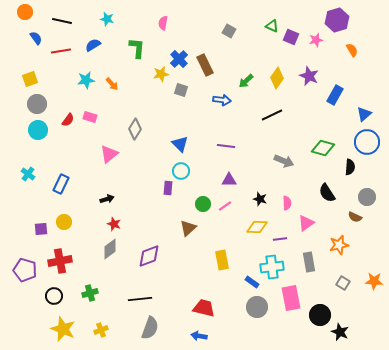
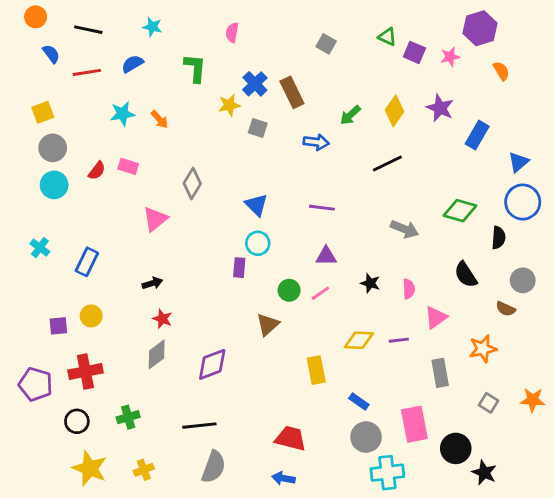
yellow diamond: (257, 227) -> (359, 340), moved
cyan cross: (272, 267) -> (387, 473), moved

